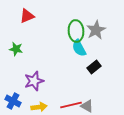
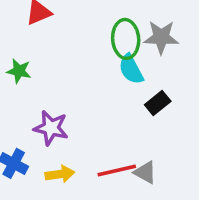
gray star: (96, 30) -> (161, 37), turned 30
purple star: (34, 81) -> (51, 128), turned 30

